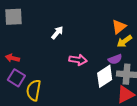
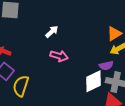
pink arrow: (78, 60) -> (59, 56), moved

